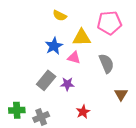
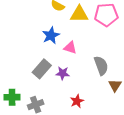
yellow triangle: (82, 37) -> (79, 14), moved
gray semicircle: (106, 63) -> (101, 66), moved

